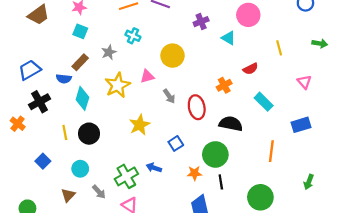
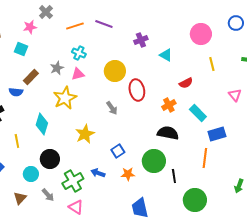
pink circle: (248, 15) -> (201, 34), moved
cyan square: (80, 31) -> (21, 49), moved
pink triangle: (147, 76) -> (78, 74), moved
orange cross: (224, 85) -> (169, 105), moved
cyan diamond: (82, 98) -> (42, 124), moved
red ellipse: (197, 107) -> (137, 90), moved
blue rectangle: (301, 125) -> (217, 134), moved
black circle: (89, 134) -> (50, 159), moved
orange star: (194, 173) -> (128, 174), moved
black line: (221, 182) -> (174, 176), moved

